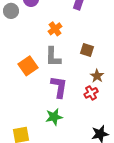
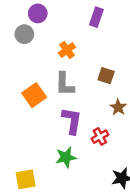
gray circle: (11, 11) -> (24, 34), moved
red cross: (91, 93) -> (100, 137), moved

